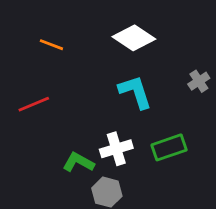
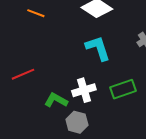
red line: (34, 104) -> (23, 74), moved

